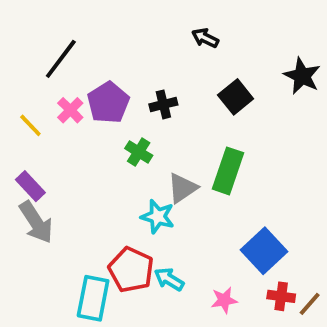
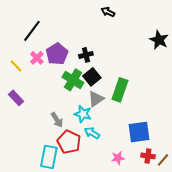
black arrow: (205, 38) -> (108, 12), moved
black square: (236, 97) -> (92, 77), moved
green cross: (139, 152) -> (73, 80), size x1.5
gray arrow: (36, 222) -> (57, 120), moved, size x0.7
blue square: (264, 251) -> (139, 132), turned 35
cyan arrow: (169, 279) -> (92, 133), moved

